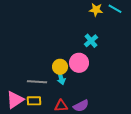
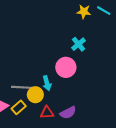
yellow circle: (60, 67) -> (35, 95), moved
yellow rectangle: (34, 101) -> (19, 107), turned -40

